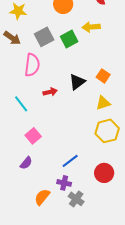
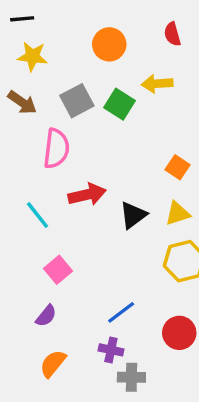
green square: (69, 39) -> (119, 104), turned -30
black triangle: (77, 82) -> (133, 215), moved
red arrow: (50, 92) -> (87, 195), size x1.5
orange semicircle: (42, 197) -> (53, 364), moved
gray cross: (76, 199) -> (131, 377), turned -35

